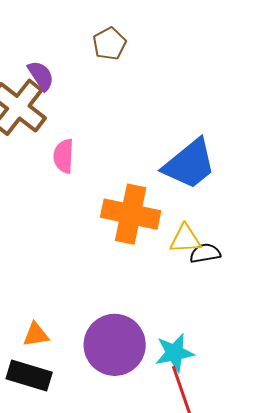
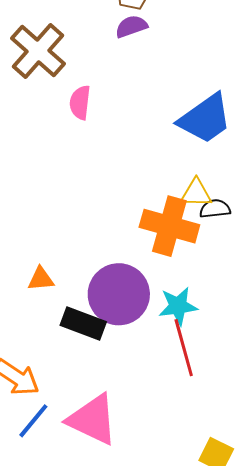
purple semicircle: (41, 76) -> (131, 26), moved, turned -80
orange cross: (131, 214) -> (169, 226), moved
black rectangle: (29, 376) -> (83, 324), moved

